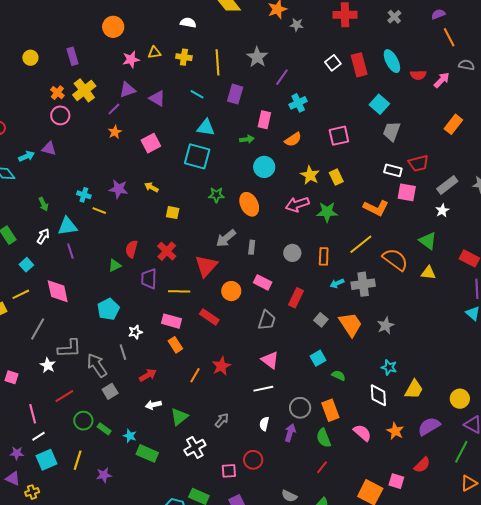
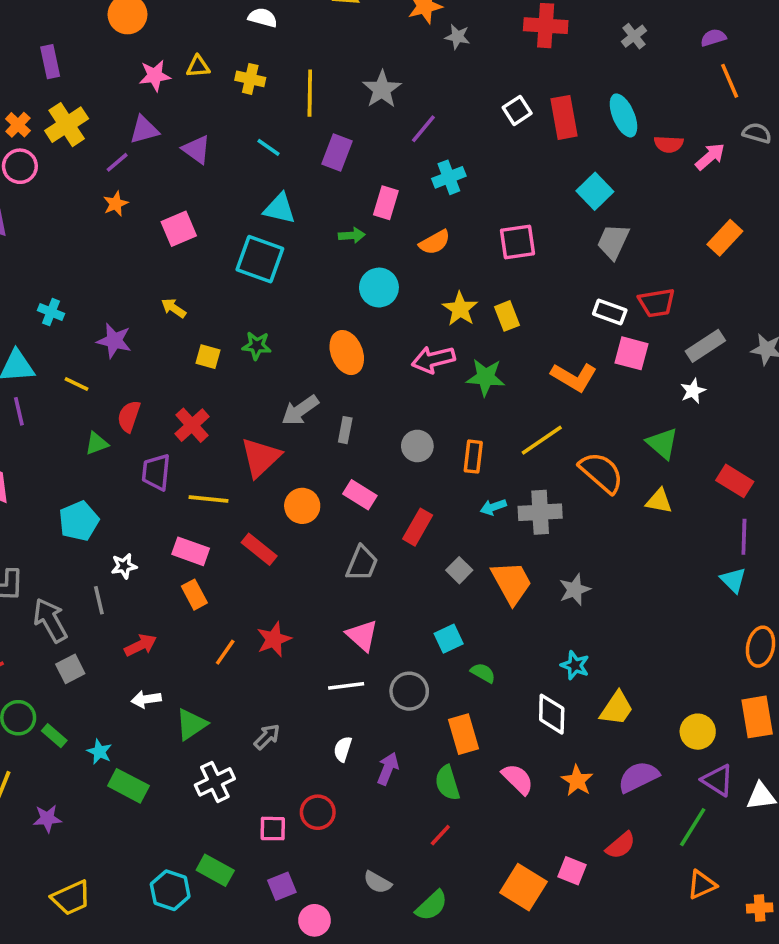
purple star: (119, 189) -> (114, 341), moved
green star: (216, 195) -> (257, 346), moved
yellow line: (99, 211) -> (77, 384), moved
gray circle: (300, 408) -> (409, 691), moved

